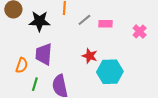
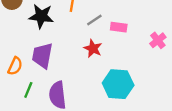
red star: (90, 56) -> (93, 48), moved

